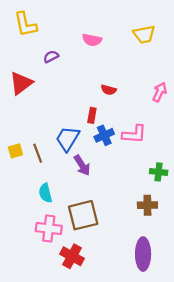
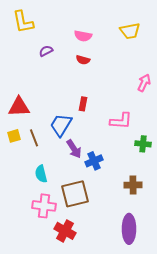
red triangle: (21, 83) -> (19, 107), moved, turned 35
red semicircle: (109, 90) -> (83, 60), moved
blue cross: (104, 135) -> (94, 161), moved
green cross: (159, 172) -> (143, 144), moved

